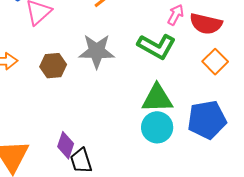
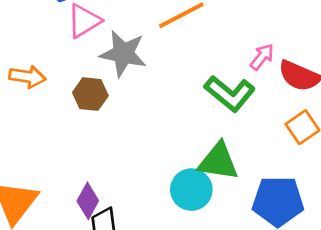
gray star: (97, 51) -> (123, 53), moved
cyan circle: (157, 127) -> (191, 190), moved

